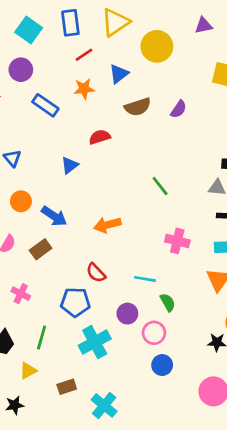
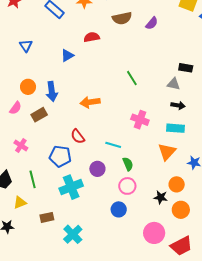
orange circle: (21, 201) -> (28, 87), moved
blue arrow: (54, 216) -> (52, 91), turned 42
pink circle: (154, 333) -> (127, 186), moved
green line: (42, 338) -> (33, 179), turned -36

